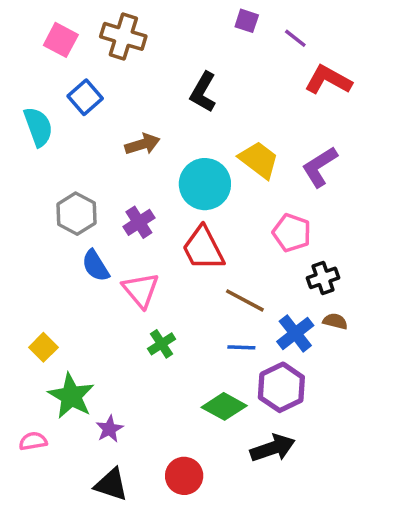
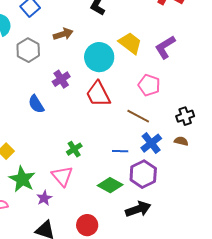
gray hexagon: (76, 214) -> (28, 50), moved
black cross: (323, 278) -> (185, 116), moved
pink triangle: (141, 290) -> (62, 176), moved
brown line: (245, 300) -> (138, 116), moved
brown semicircle: (335, 321) -> (181, 141), moved

